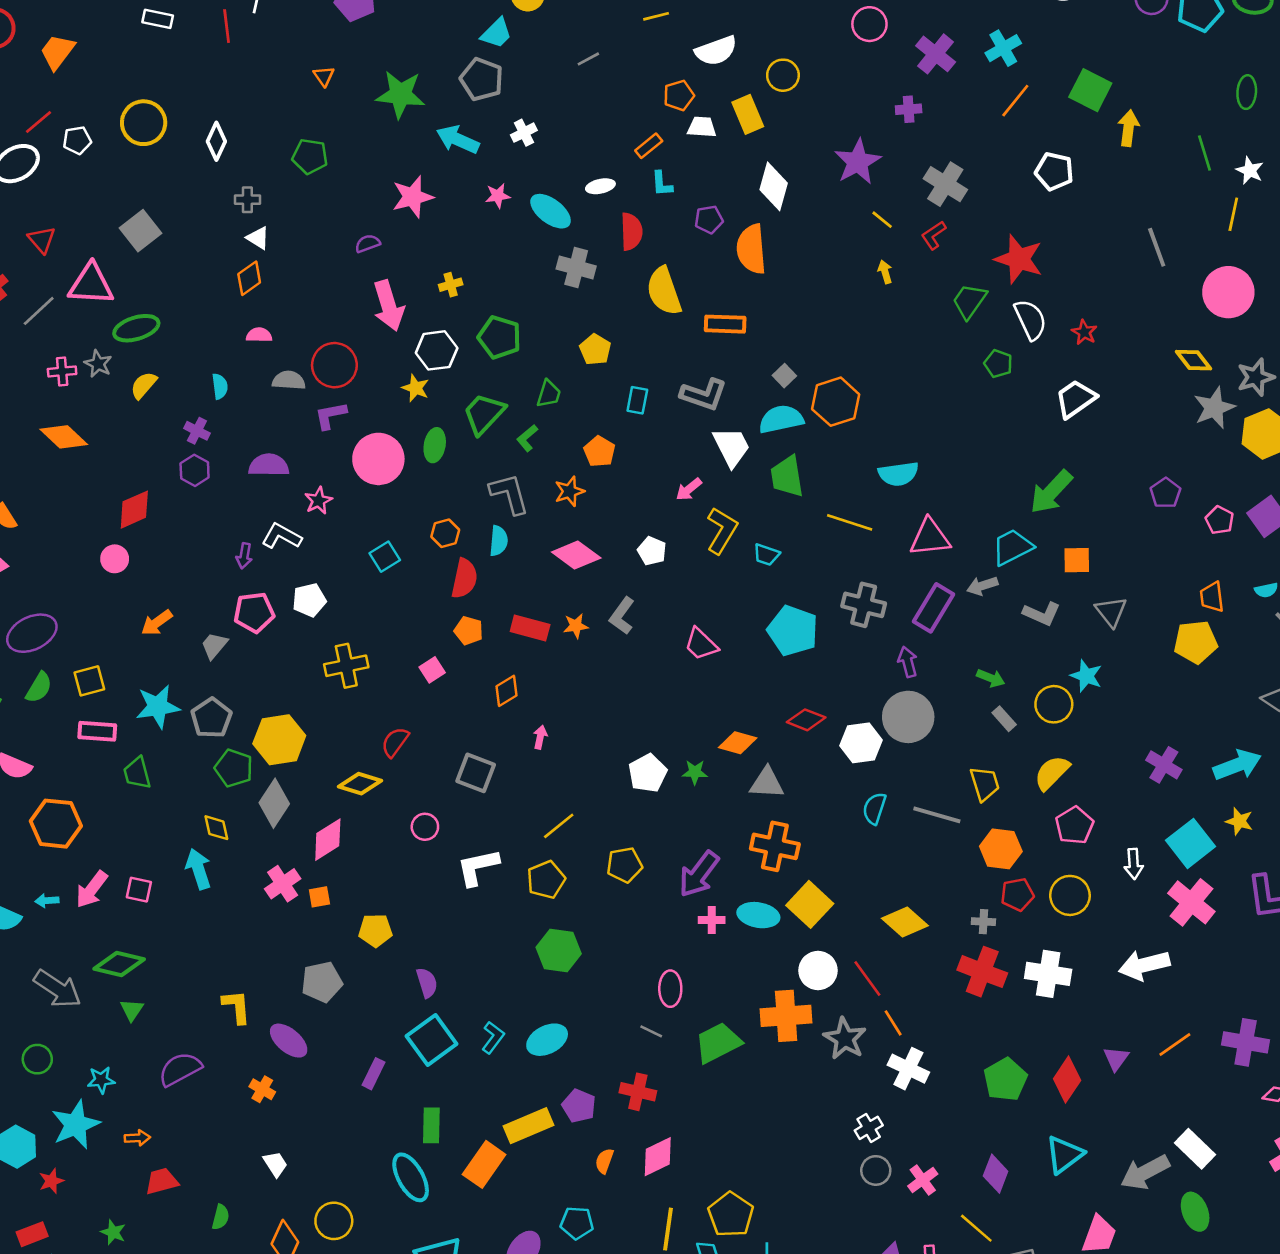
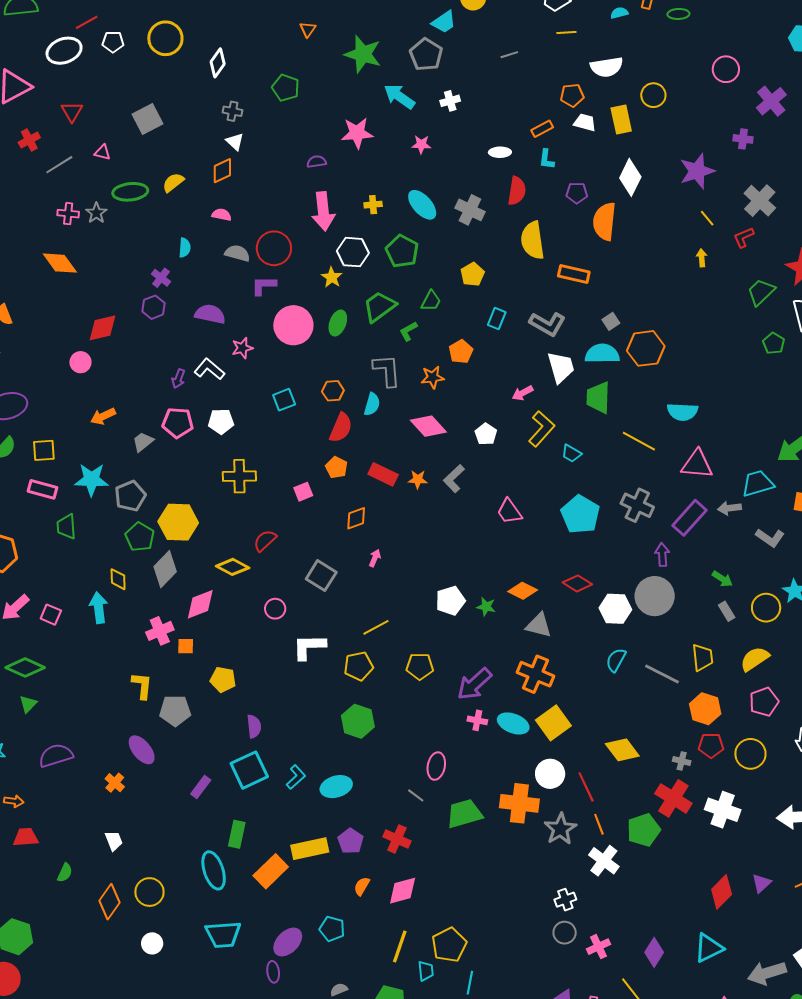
cyan ellipse: (551, 211) -> (422, 205), moved
pink triangle: (91, 284) -> (103, 152), size x0.5
yellow semicircle: (144, 385) -> (173, 182), moved
yellow L-shape: (236, 1007) -> (142, 686), moved
green pentagon: (1005, 1079) -> (644, 830), moved

